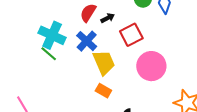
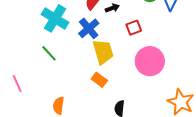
red square: (131, 35) -> (134, 28), size x0.7
green line: (49, 54) -> (49, 53), moved

